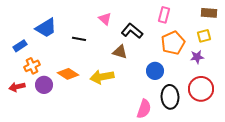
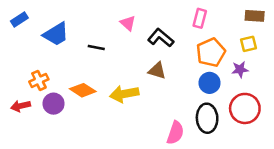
blue rectangle: (20, 46) -> (19, 20), moved
brown triangle: (120, 52) -> (157, 71), moved
blue circle: (155, 71) -> (210, 83), moved

